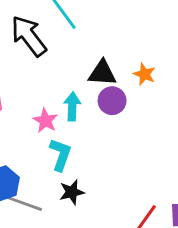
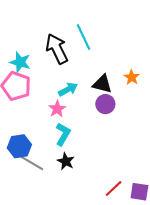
orange star: (144, 74) -> (132, 77), moved
cyan arrow: (72, 106) -> (68, 89), moved, turned 48
black star: (72, 192) -> (66, 161), turned 30

